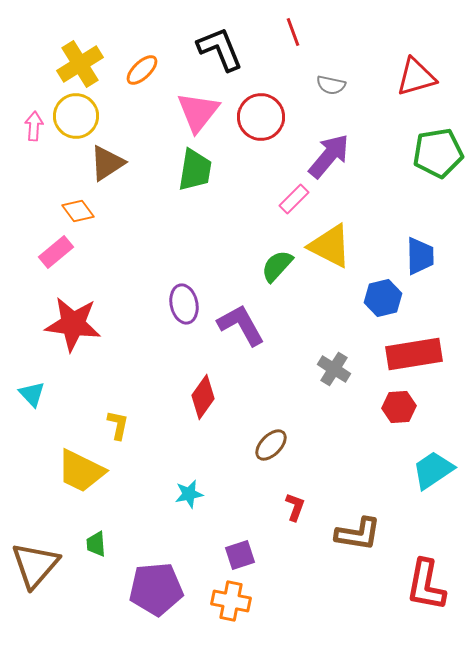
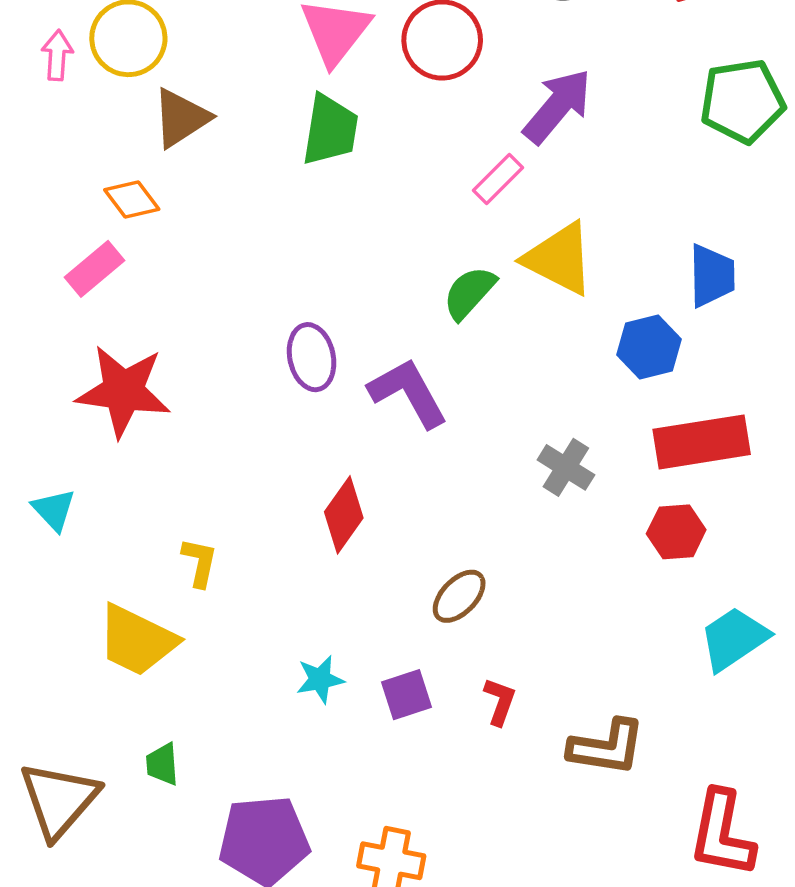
purple square: (240, 555) -> (407, 695), moved

